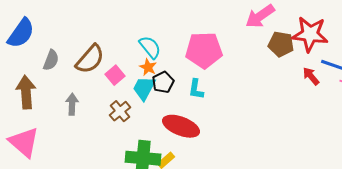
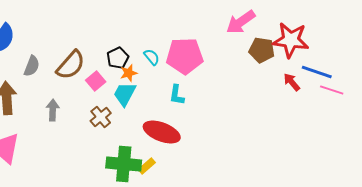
cyan semicircle: (150, 47) -> (152, 57), moved, size x0.7
orange star: (148, 67) -> (129, 73), turned 30
black pentagon: (163, 82) -> (118, 58), moved

